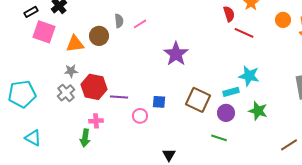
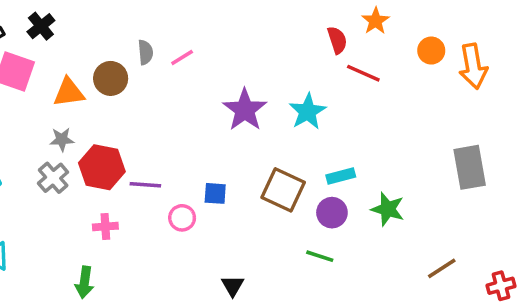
cyan star: (249, 76) -> (308, 112), moved, turned 30
green arrow: (85, 138) -> (84, 282), moved

